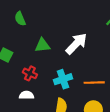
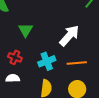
white arrow: (76, 44) -> (69, 36), moved
green triangle: (42, 45) -> (26, 30), turned -49

